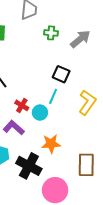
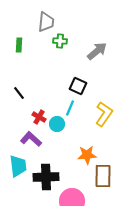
green cross: (51, 33) -> (60, 41), moved
orange star: (51, 144) -> (87, 155), moved
black cross: (29, 166) -> (46, 177), turned -30

